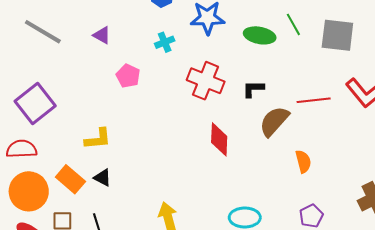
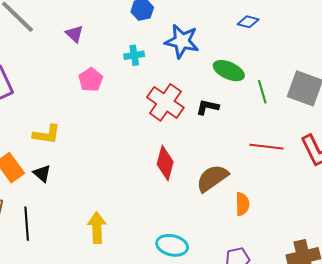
green line: (293, 24) -> (262, 92), moved
black L-shape: (253, 89) -> (207, 107), moved
brown semicircle: (274, 121) -> (212, 178), moved

